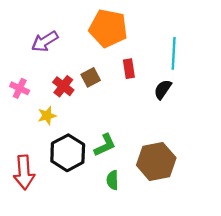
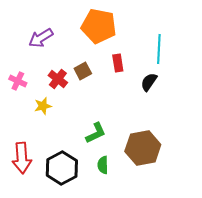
black hexagon: (68, 153) -> (62, 168), moved

